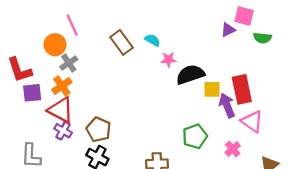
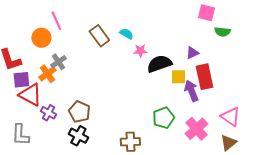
purple triangle: (228, 30) -> (192, 53), moved
gray cross: (69, 63) -> (58, 62), moved
red triangle: (61, 110) -> (30, 95), moved
pink triangle: (252, 121) -> (230, 117), moved
pink cross: (233, 149) -> (196, 129), size x1.6

